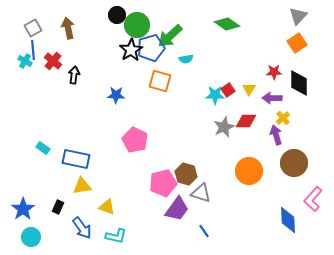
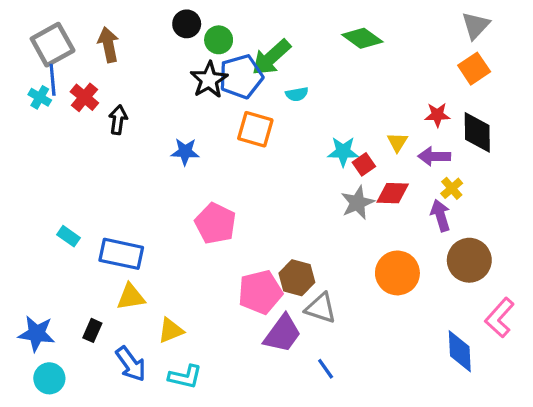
green circle: (137, 25) -> (219, 40), size x0.7
gray square: (33, 28) -> (53, 45), size x1.5
red square: (228, 90) -> (364, 164), moved
yellow triangle: (107, 207) -> (171, 330), turned -42
blue star: (23, 209) -> (37, 334), turned -30

